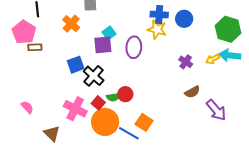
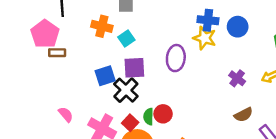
orange cross: (71, 24) -> (102, 26), turned -30
cyan square: (109, 33) -> (126, 38), moved
purple square: (103, 45) -> (134, 68), moved
green semicircle: (113, 97) -> (148, 117), turned 96
pink semicircle: (27, 107) -> (66, 114), moved

